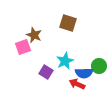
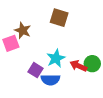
blue semicircle: (84, 73) -> (50, 80), moved
red arrow: (77, 84) -> (78, 66), moved

